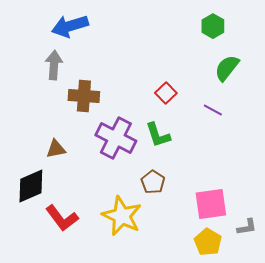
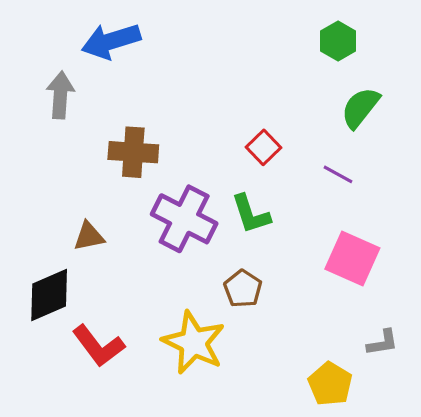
gray arrow: (54, 65) -> (60, 95), moved
pink square: (211, 204) -> (352, 258), moved, turned 32
gray L-shape: (247, 227) -> (383, 343), moved

